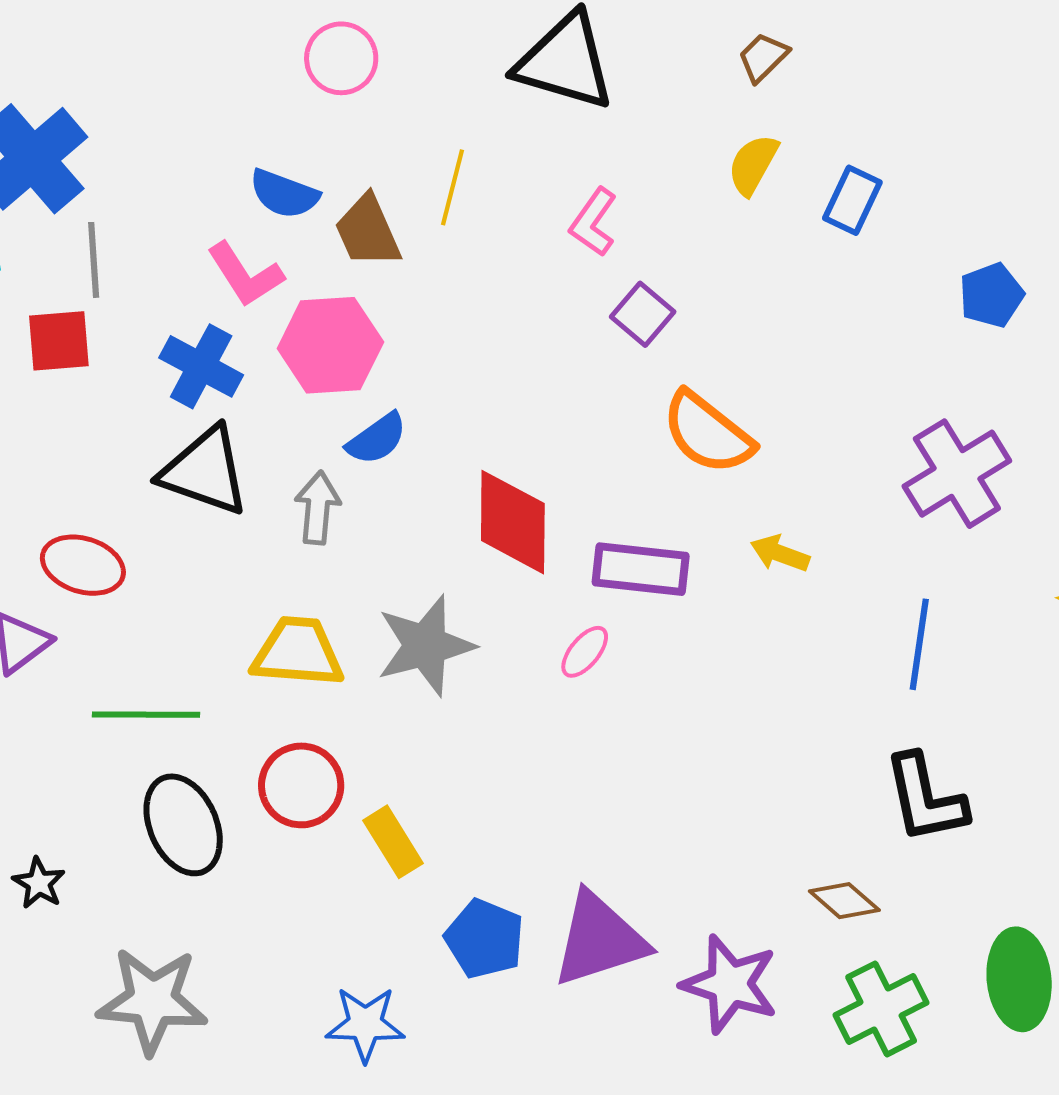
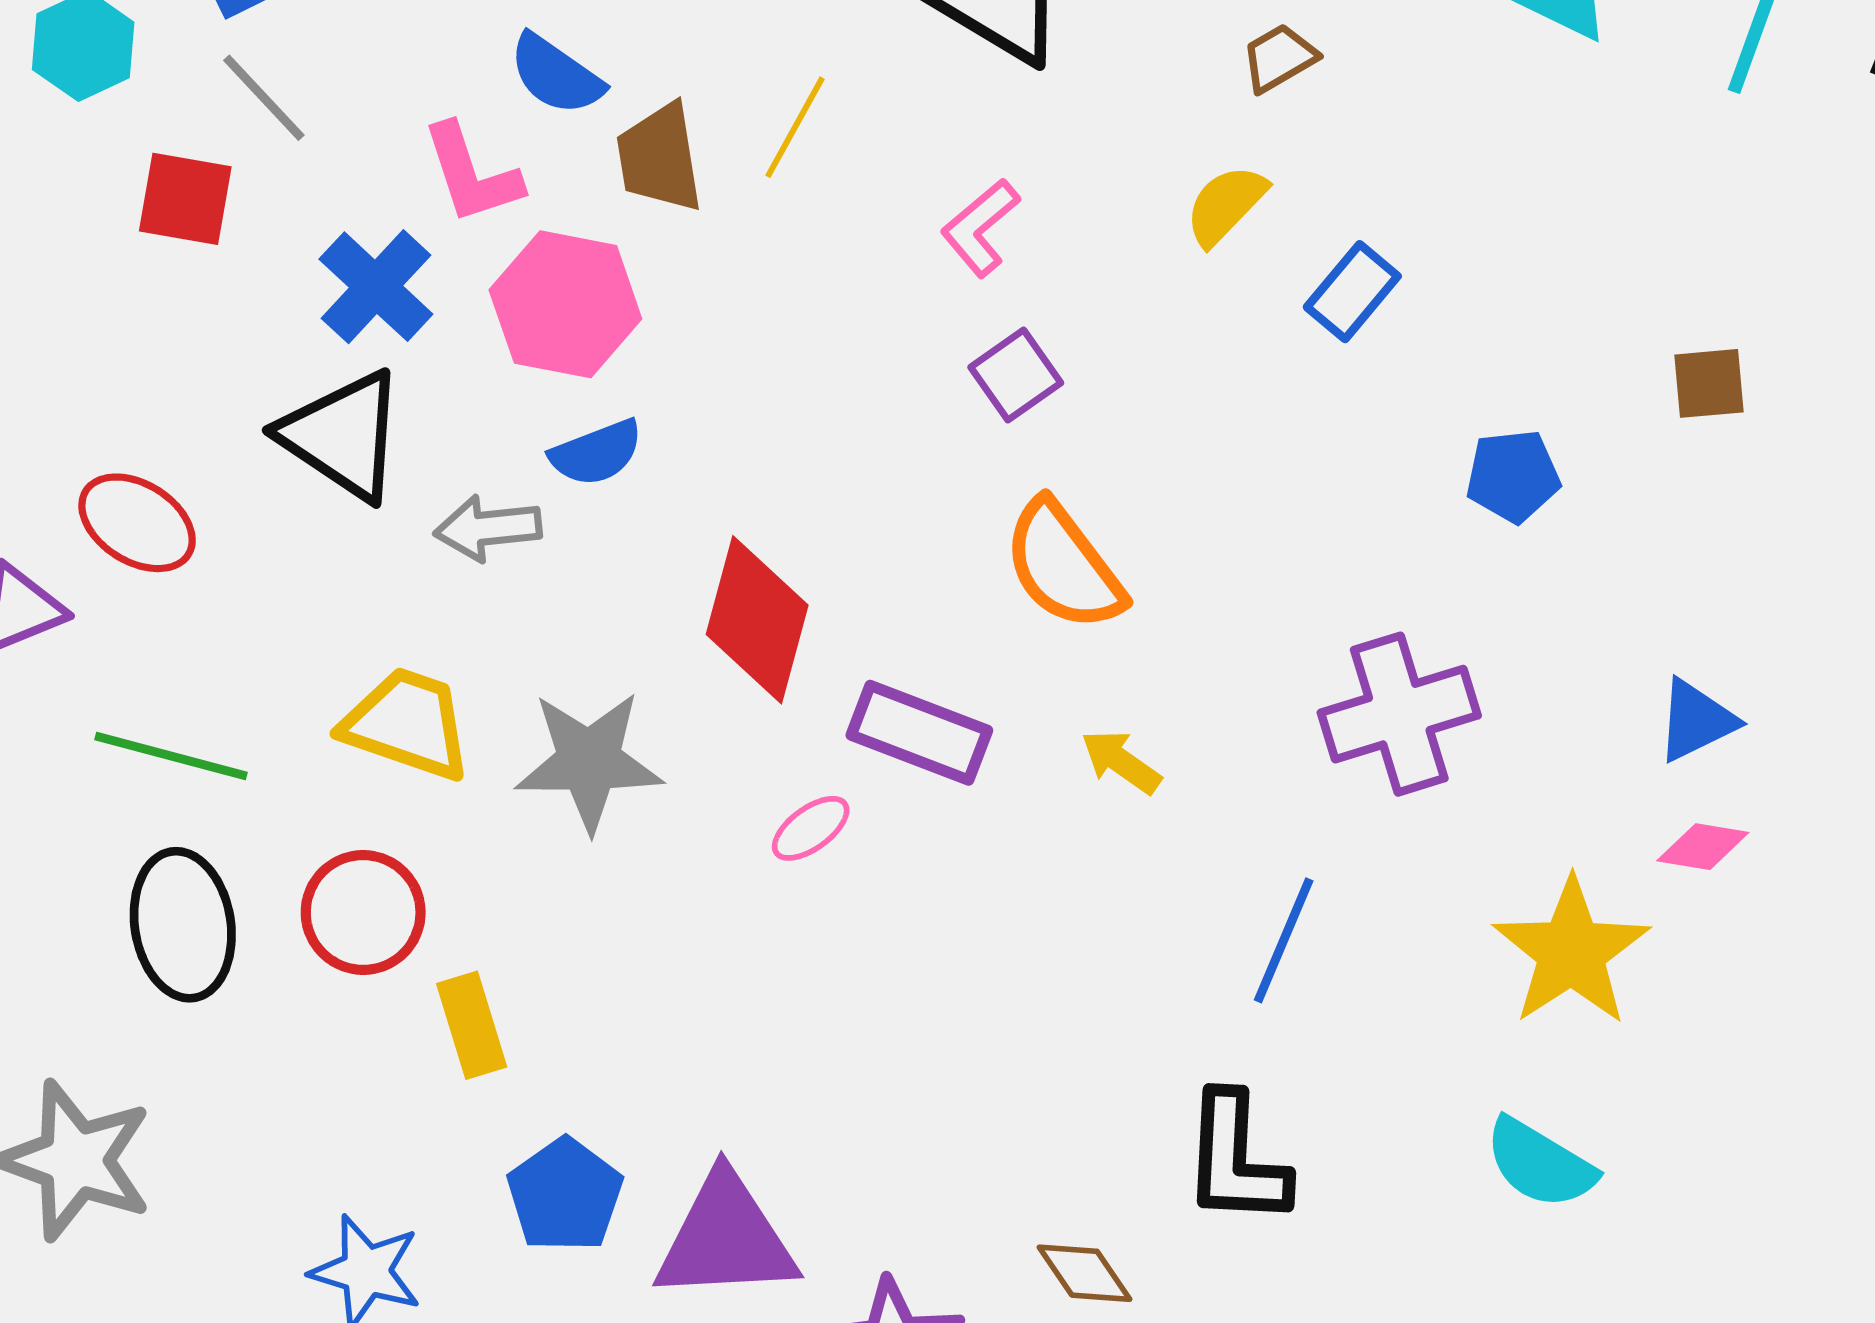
gray line: (94, 260) -> (264, 98), turned -54
gray arrow: (318, 508) -> (488, 528), turned -116

